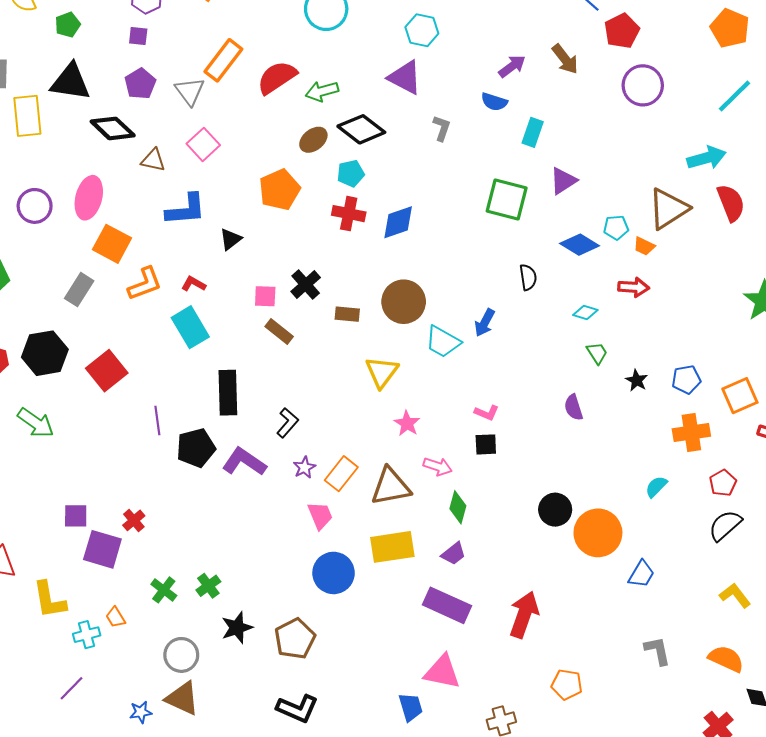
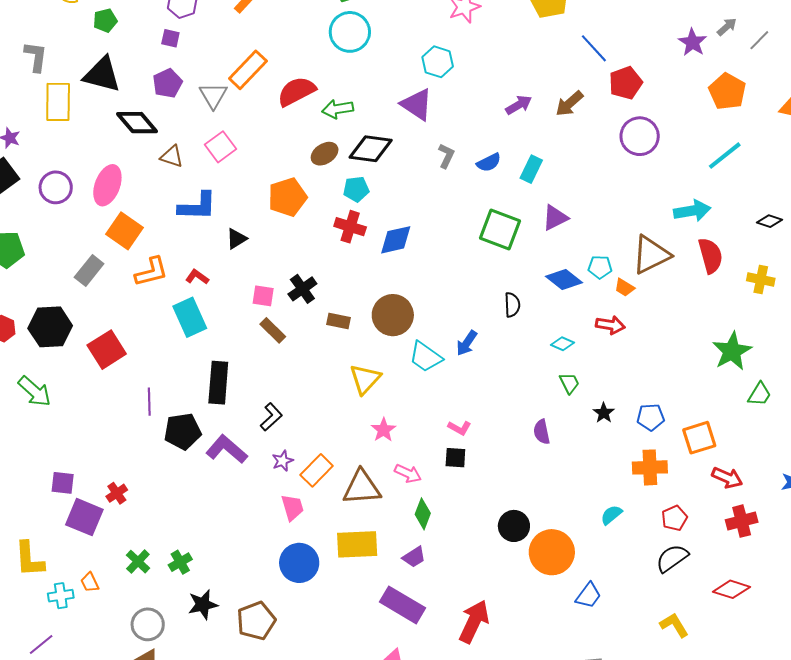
brown arrow: (565, 59) -> (569, 104), turned 80
blue semicircle: (494, 102) -> (489, 162), moved, turned -50
black diamond: (361, 129) -> (371, 149), turned -36

